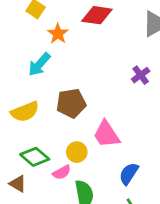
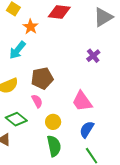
pink trapezoid: (106, 134) -> (82, 101), moved
yellow circle: (77, 152) -> (53, 122), moved
pink semicircle: (62, 172) -> (37, 101), moved, turned -88

